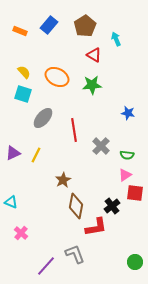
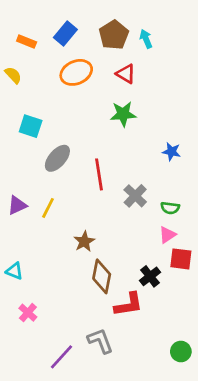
cyan arrow: (116, 39) -> (146, 39), moved
yellow semicircle: (24, 72) -> (13, 75), moved
orange ellipse: (57, 77) -> (76, 72), moved, turned -50

